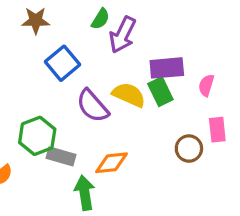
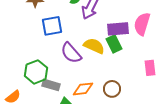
blue square: (63, 63) -> (52, 26), turned 30
pink semicircle: (206, 85) -> (142, 24), moved, size x1.6
brown circle: (189, 149) -> (112, 89), moved

